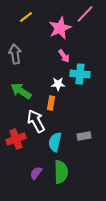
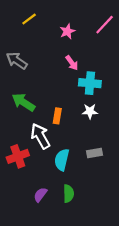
pink line: (85, 14) -> (105, 25), moved
pink star: (60, 28) -> (67, 31), size x0.6
gray arrow: (15, 54) -> (17, 61), turned -48
white star: (58, 84) -> (90, 111), moved
green semicircle: (61, 172) -> (69, 194), size x0.7

